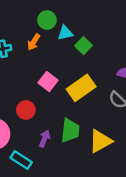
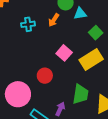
green square: (84, 46) -> (96, 33), moved
purple arrow: (45, 139) -> (60, 109), moved

